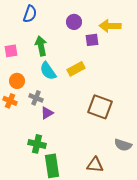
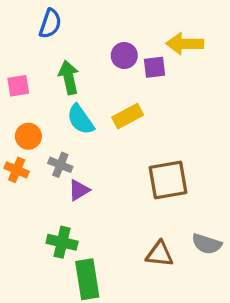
purple circle: (74, 22) -> (124, 56), moved
brown square: (100, 107) -> (168, 180), turned -30
brown triangle: (95, 165) -> (160, 254), moved

